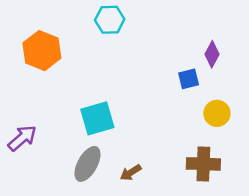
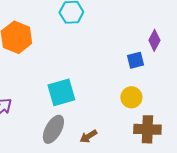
yellow circle: (217, 113) -> (131, 97), moved

